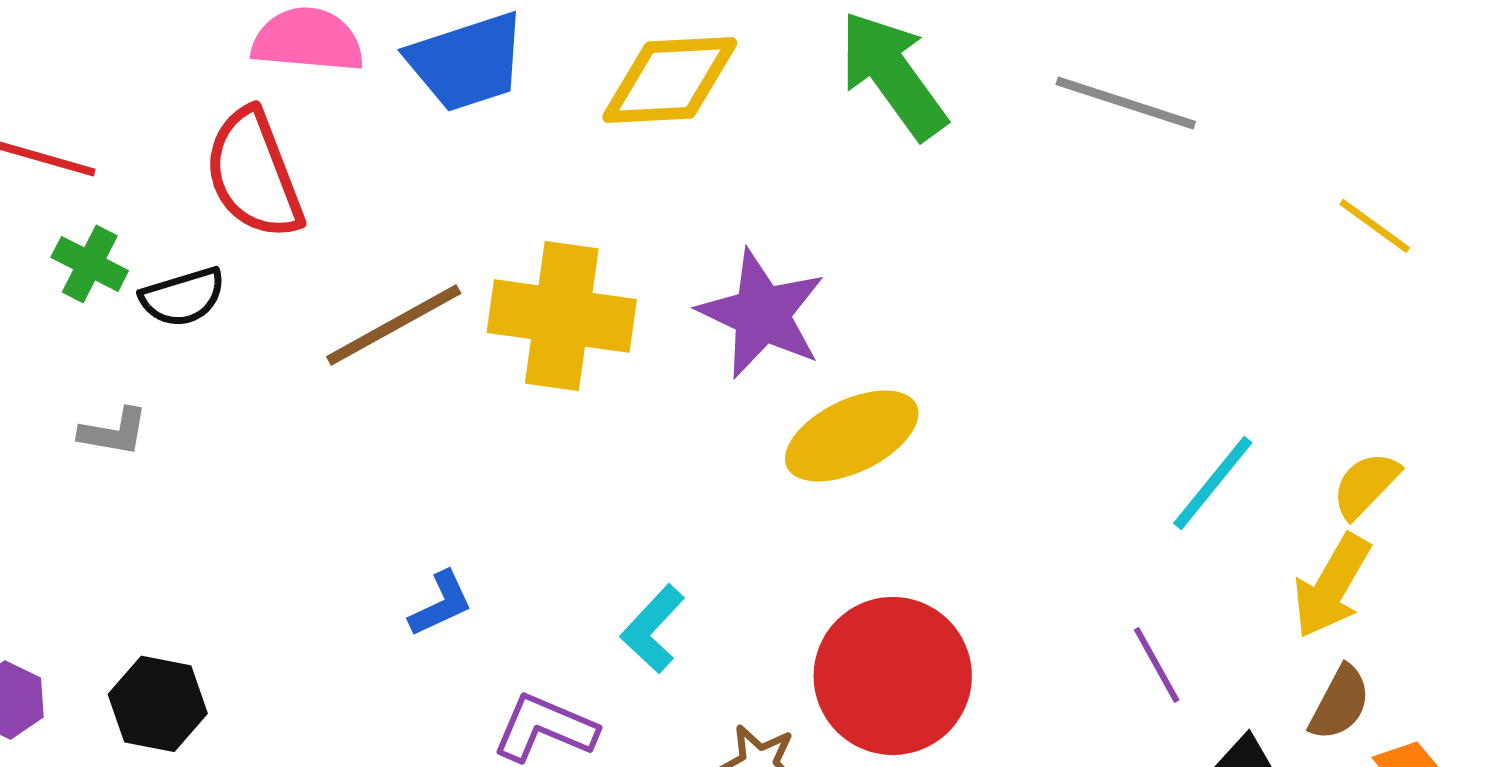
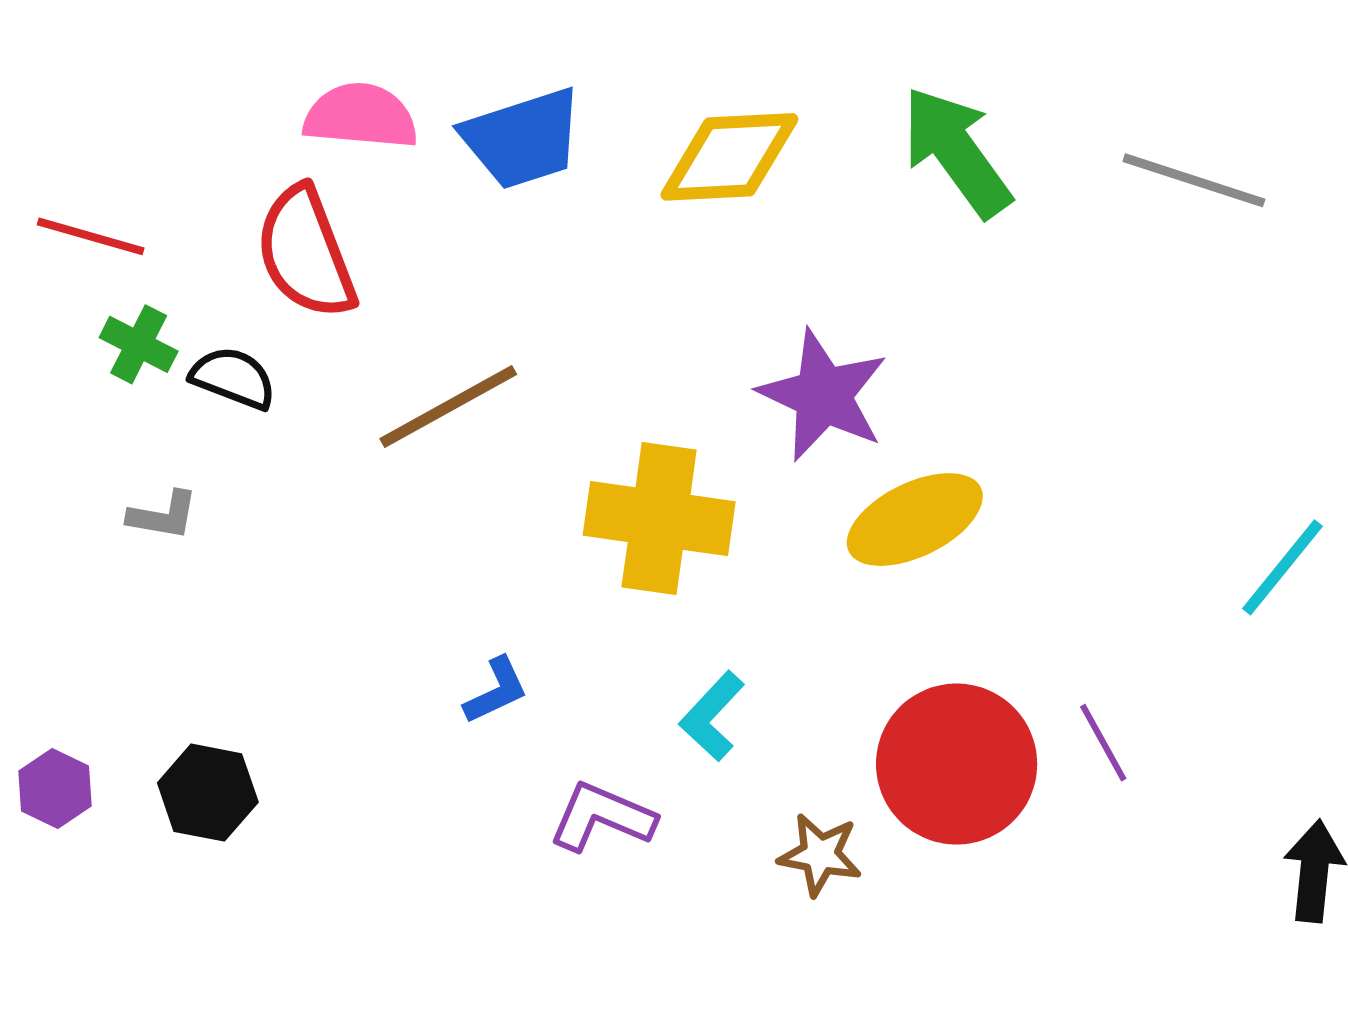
black semicircle: (183, 297) -> (233, 378), turned -142
yellow cross: (562, 316) -> (659, 519), moved
purple line: (1157, 665) -> (1103, 743), moved

